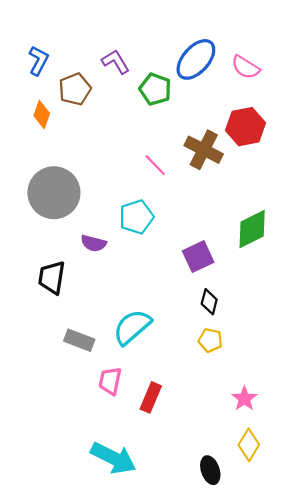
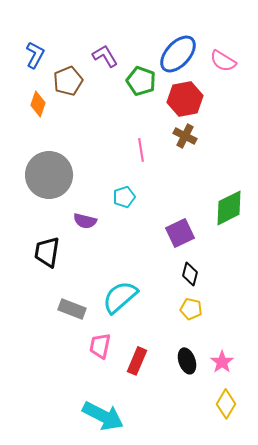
red hexagon: (245, 127) -> (185, 99), moved
brown cross: (204, 150) -> (185, 136), size x0.7
pink line: (155, 165) -> (141, 150), turned 35
cyan pentagon: (136, 217) -> (124, 197), size x0.7
black ellipse: (210, 470) -> (187, 361), moved

